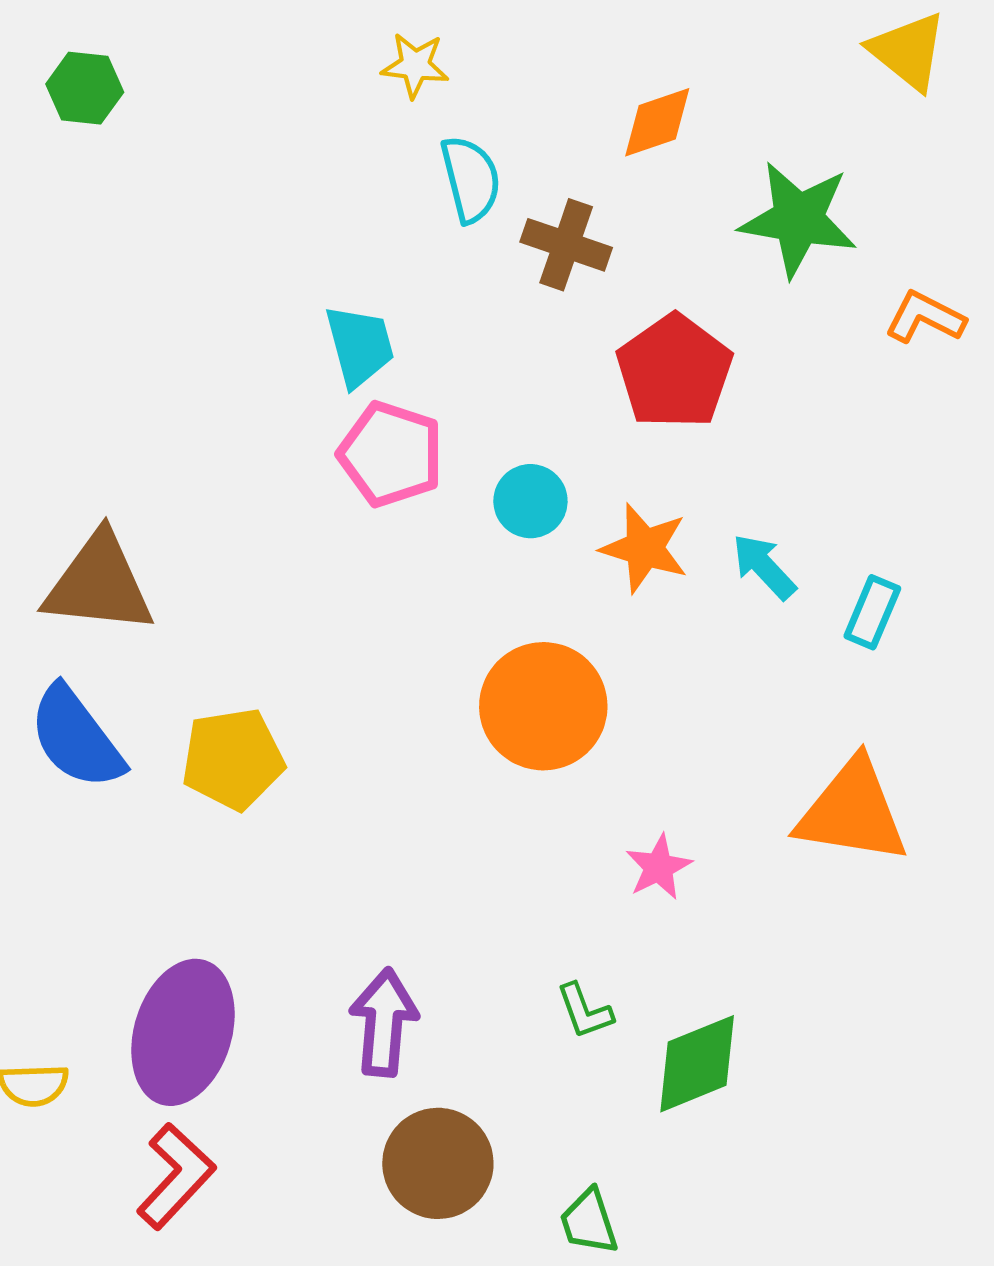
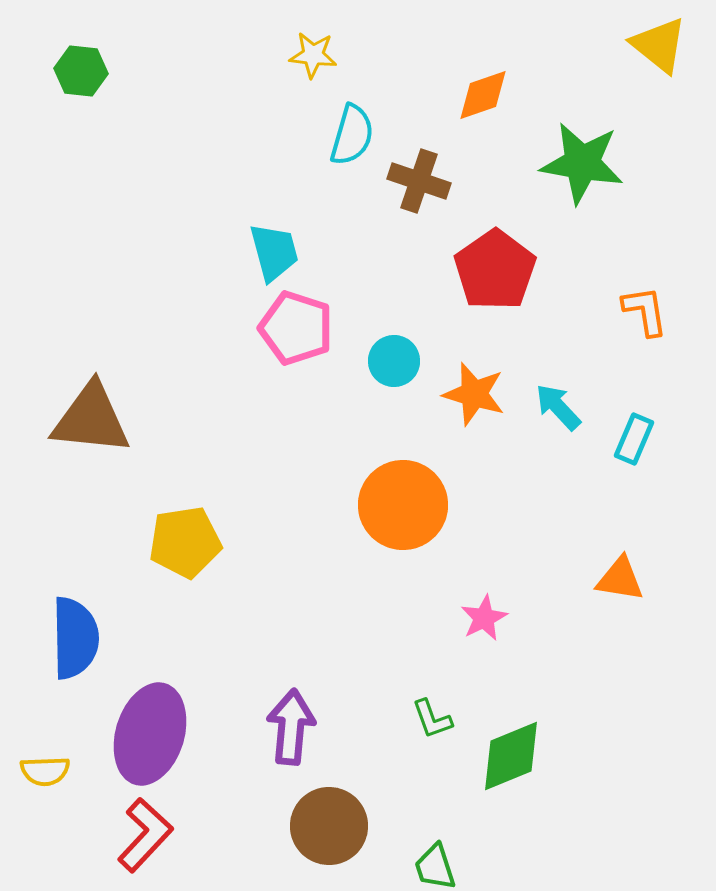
cyan semicircle: (471, 179) -> (352, 135), turned 30
orange L-shape: (925, 317) -> (645, 311), moved, turned 54
blue semicircle: (76, 738) -> (75, 638), moved, turned -144
orange triangle: (852, 812) -> (620, 579), size x0.6

